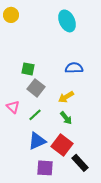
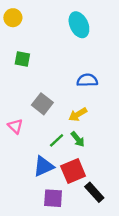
green square: (28, 69) -> (22, 59), moved
green line: (35, 115) -> (57, 140), moved
red square: (62, 145) -> (73, 171), turned 30

